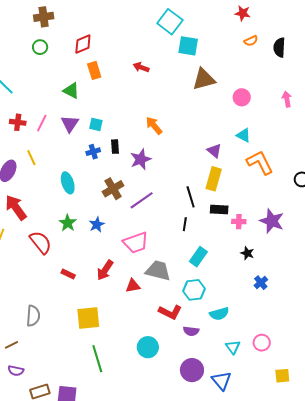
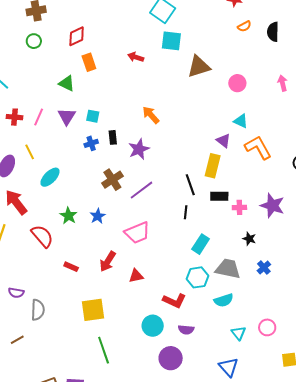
cyan square: (188, 46) -> (171, 41), moved
purple triangle: (214, 151) -> (223, 141), moved
cyan ellipse: (68, 183) -> (50, 177), moved, turned 65
gray trapezoid: (158, 271) -> (228, 269), moved
purple semicircle: (191, 331) -> (186, 330), moved
cyan circle: (148, 347) -> (153, 326), moved
purple circle: (192, 370) -> (171, 358), moved
purple semicircle: (16, 371) -> (16, 293), moved

